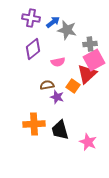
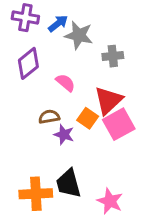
pink square: (94, 60) -> (119, 124), moved
pink semicircle: (58, 62) -> (65, 83), turned -128
orange cross: (34, 124) -> (36, 194), moved

